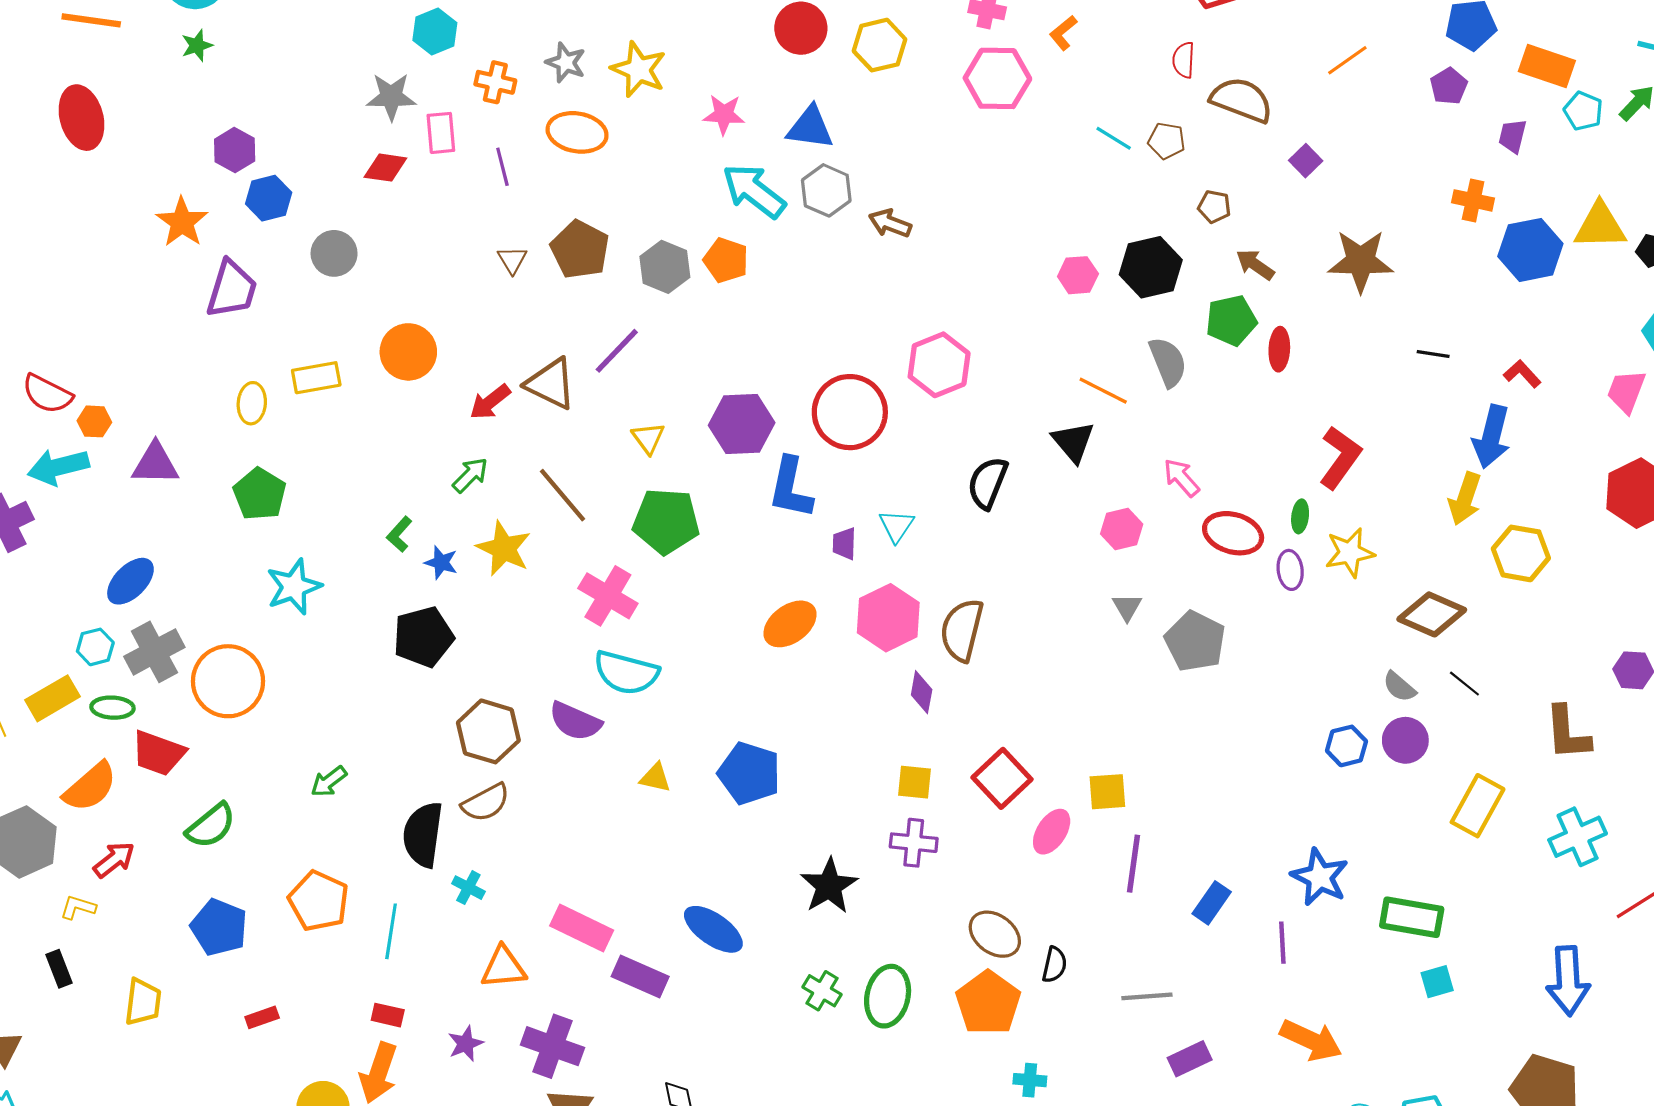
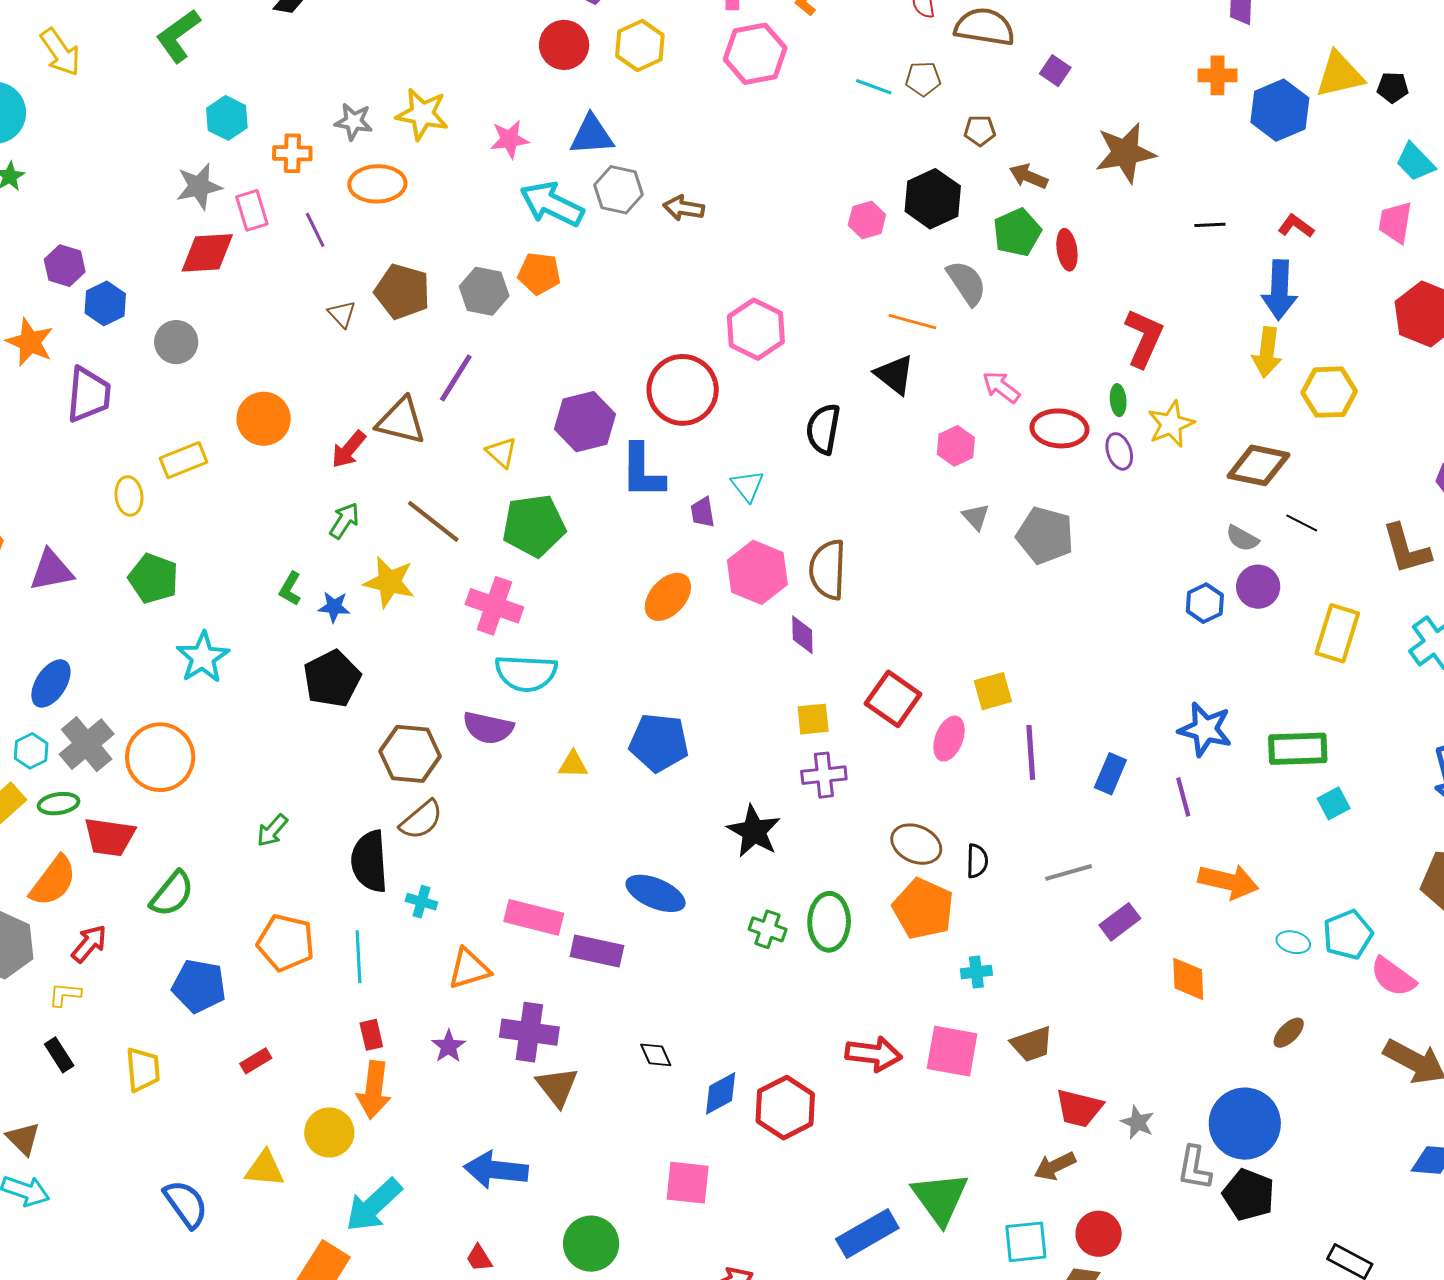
red diamond: (385, 168) -> (207, 253), size x1.4
red rectangle: (388, 1015) -> (371, 1035), turned 76

